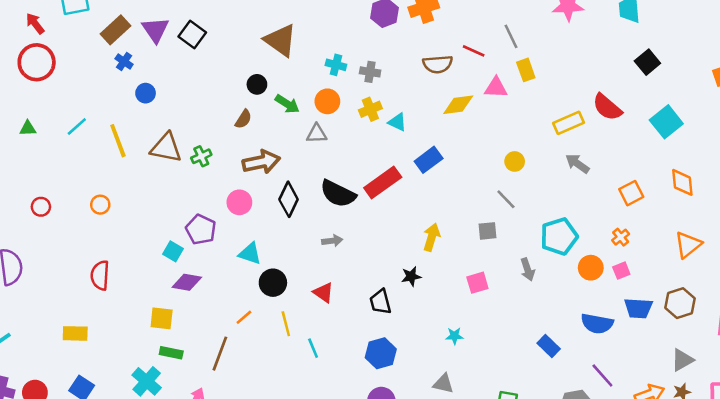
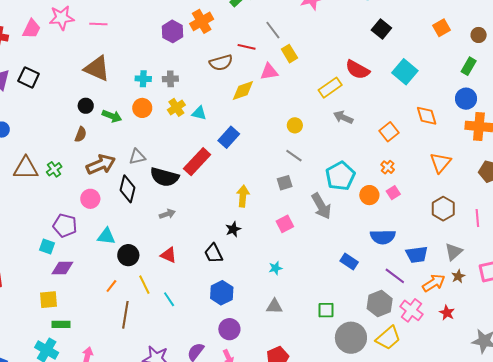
gray triangle: (317, 134) -> (137, 157), moved
gray arrow: (528, 269) -> (321, 206), size x1.5
blue trapezoid: (638, 308) -> (417, 255), moved
brown line: (220, 354) -> (125, 315), moved

